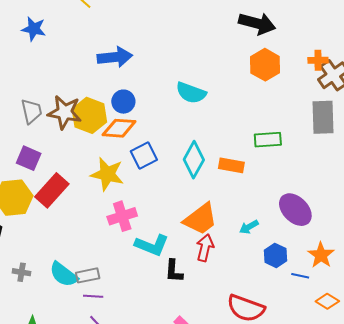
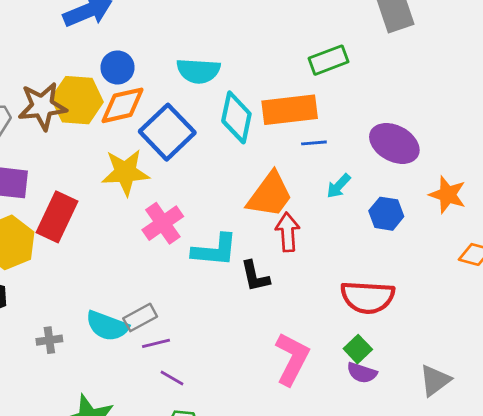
cyan semicircle: (191, 93) -> (198, 71), moved
blue square: (144, 155) -> (167, 132), size x1.4
orange rectangle: (231, 165) -> (290, 110), size x1.5
blue line: (300, 276) -> (314, 143), moved

